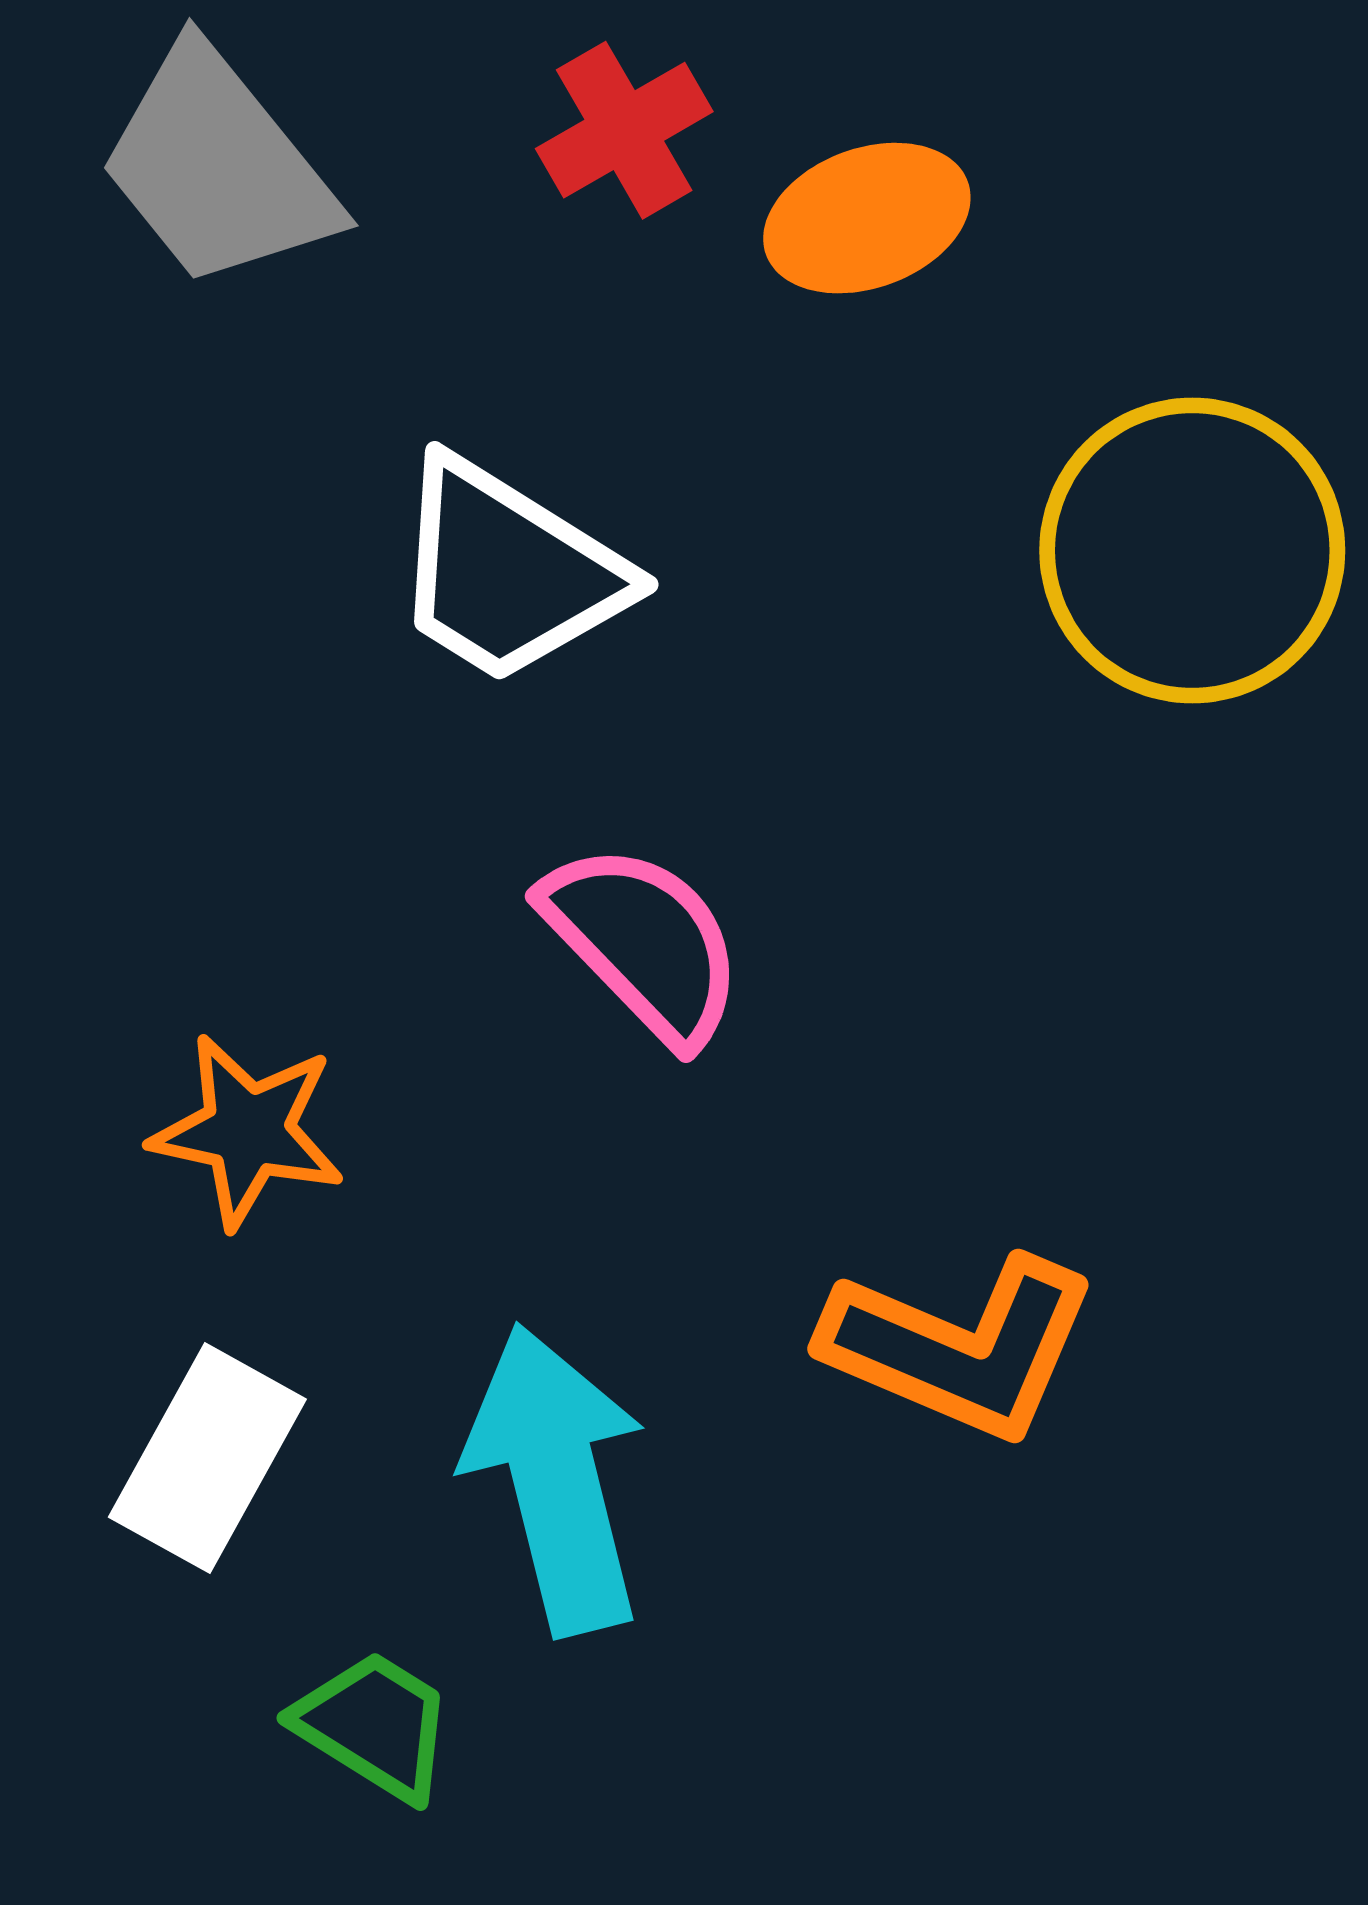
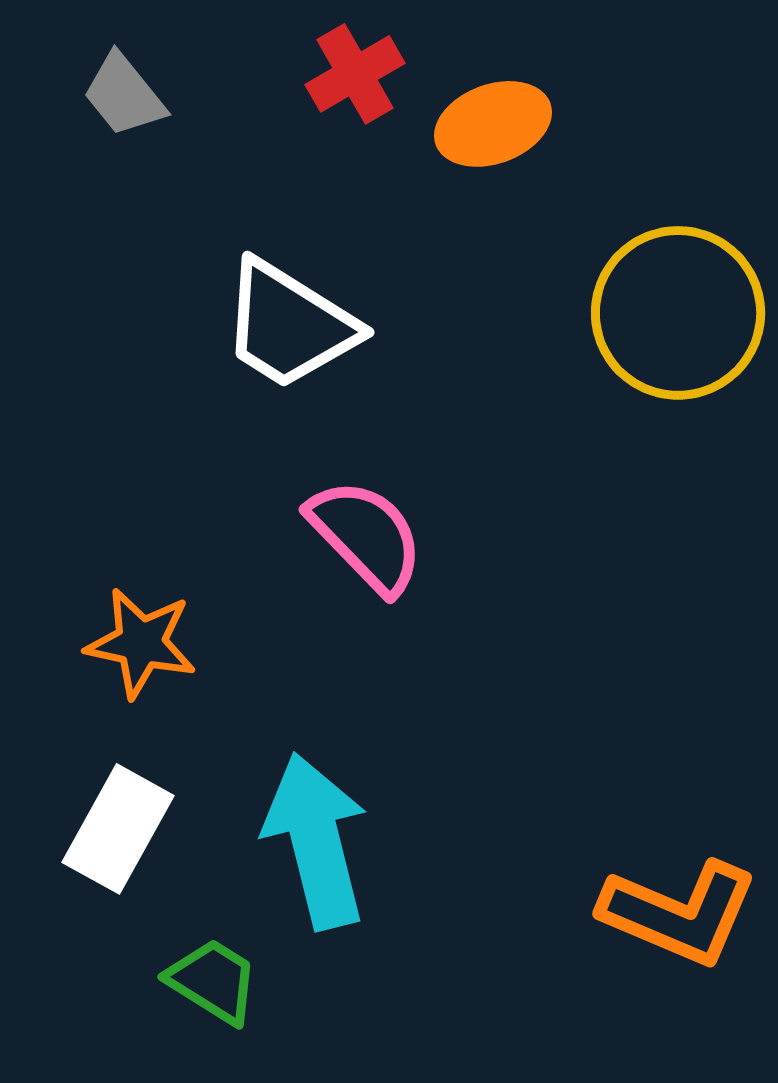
gray trapezoid: (218, 167) -> (124, 95), size x0.6
orange L-shape: (960, 1347) -> (679, 913), moved

